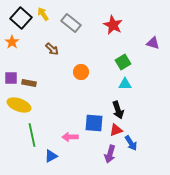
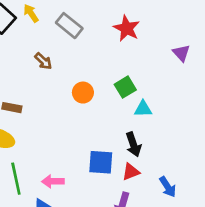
purple triangle: (153, 43) -> (181, 53), turned 32
green square: (123, 62) -> (125, 87), moved
pink arrow: (70, 137) -> (53, 181), moved
blue arrow: (131, 143) -> (168, 187), moved

